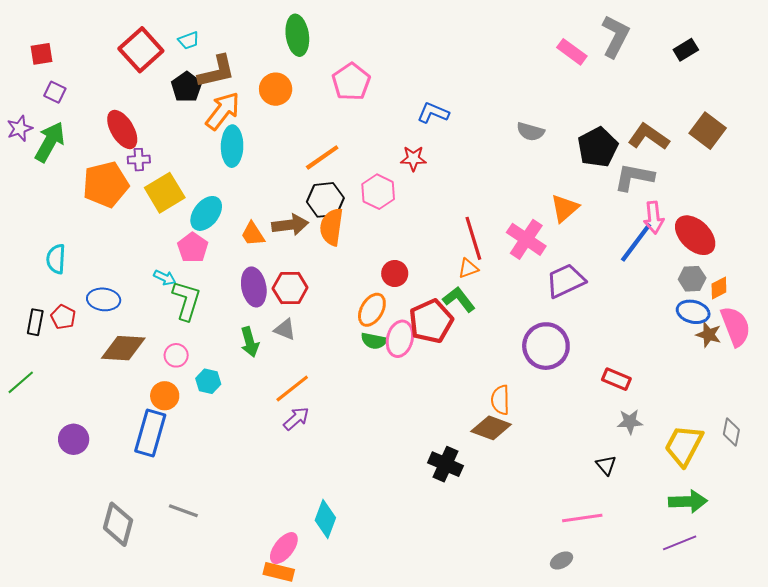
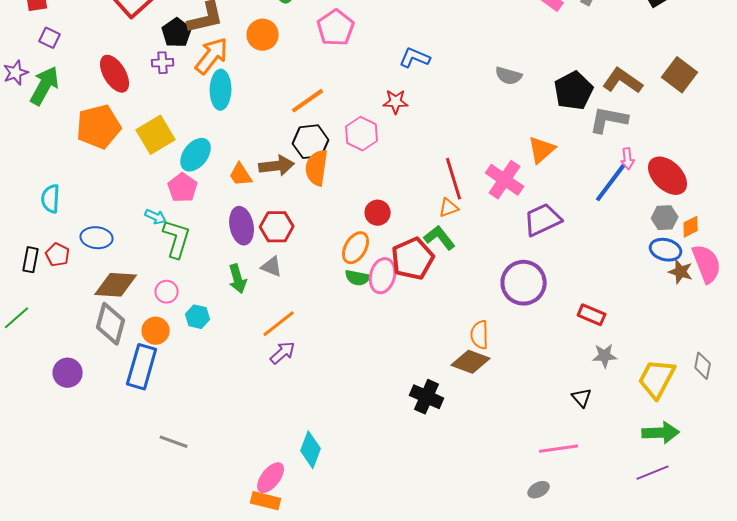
purple cross: (139, 160) -> (163, 63), moved
pink arrow: (654, 218) -> (628, 159), size x0.7
gray diamond: (118, 524) -> (111, 324), moved

